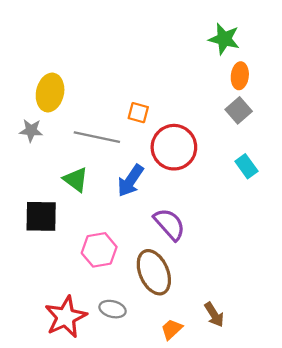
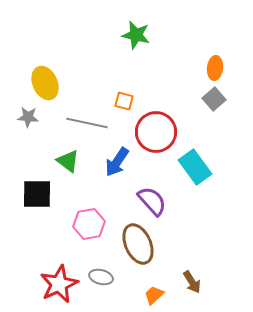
green star: (224, 39) -> (136, 35), moved
yellow ellipse: (50, 93) -> (45, 83), turned -36
cyan rectangle: (246, 166) -> (195, 167), moved, size x1.6

